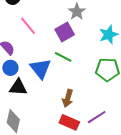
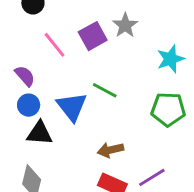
purple square: (65, 32) -> (93, 36), moved
brown arrow: (68, 98) -> (111, 150), turned 60

